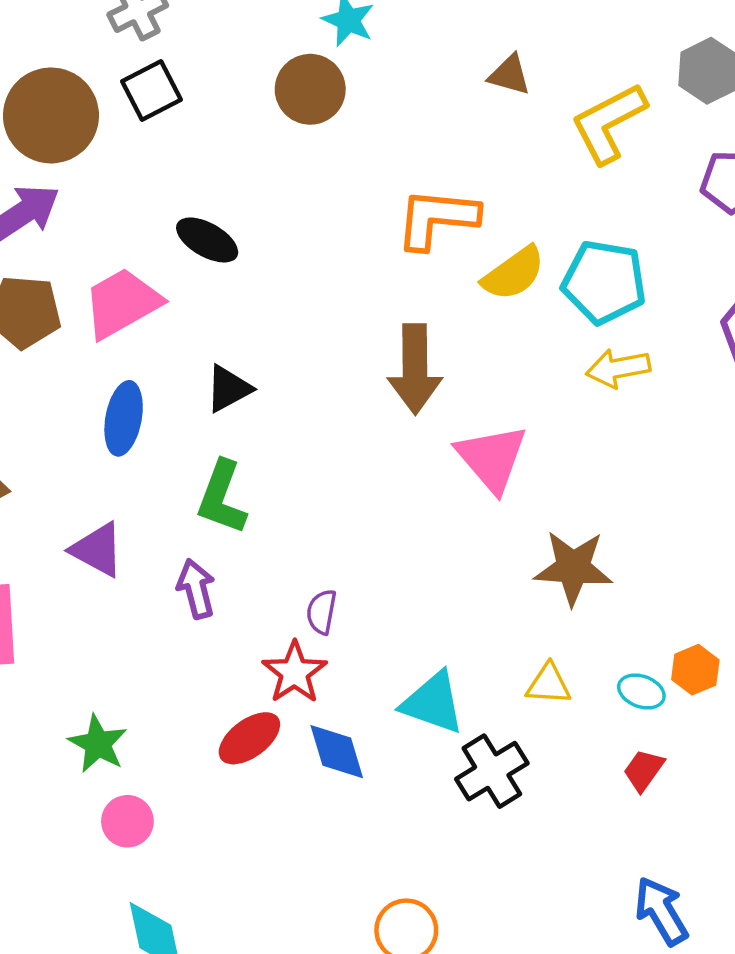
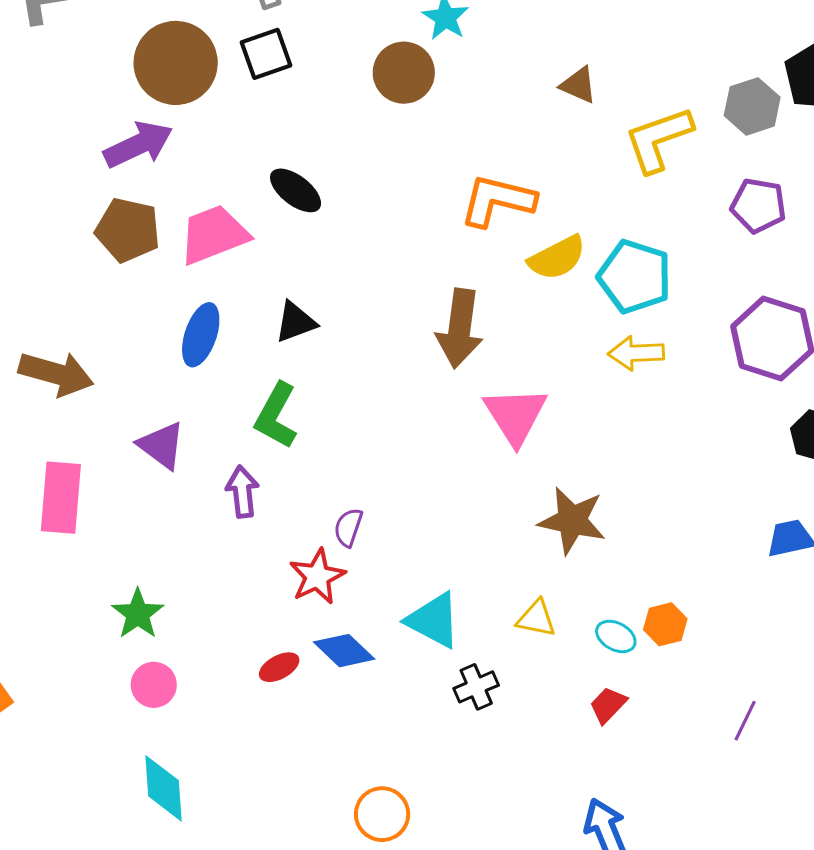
red ellipse: (249, 738) -> (279, 667), moved, size x0.7
blue diamond: (337, 752) -> (344, 651), turned -38
black cross: (492, 771) -> (476, 687), size x0.7

